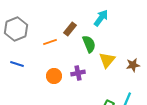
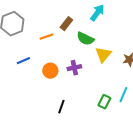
green semicircle: (89, 44) -> (85, 39), turned 138
blue line: (17, 64) -> (23, 61), moved, turned -40

